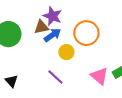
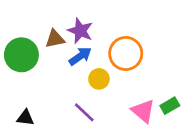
brown triangle: (41, 27) -> (55, 39), moved
black triangle: (11, 81) -> (25, 118), turned -40

